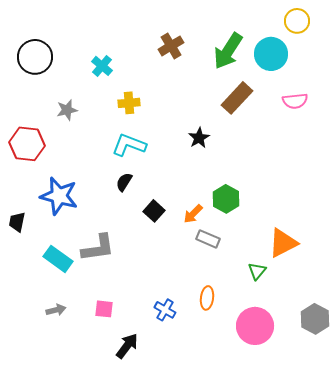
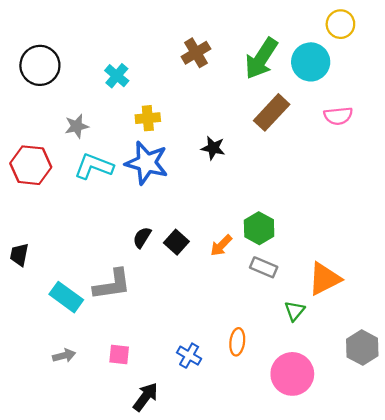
black star: (199, 138) -> (213, 148), moved, turned -30
cyan L-shape: (129, 145) -> (94, 166), moved
black semicircle: (124, 182) -> (142, 237), moved
blue star: (59, 196) -> (147, 163), moved
gray rectangle: (208, 239) -> (264, 267), moved
gray hexagon: (315, 319) -> (362, 348), moved

